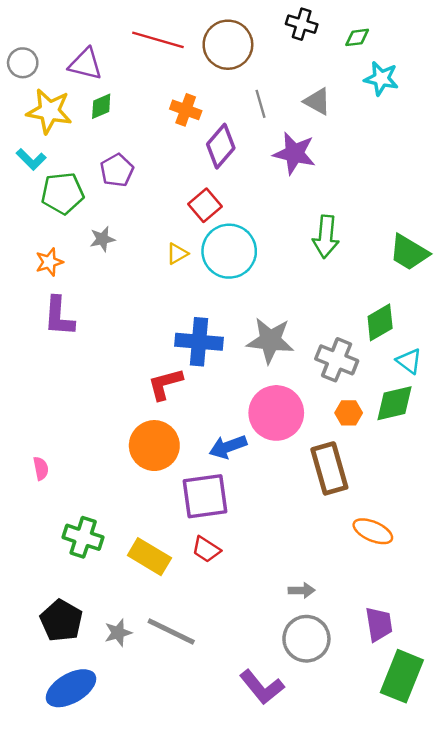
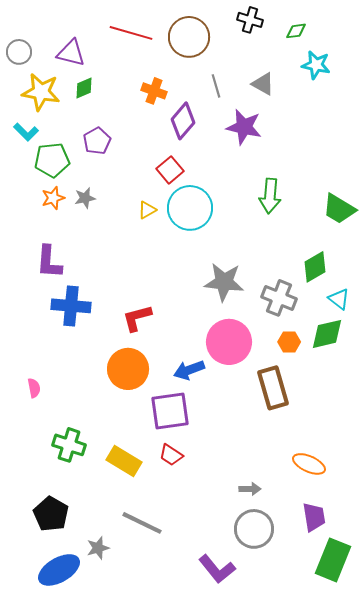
orange star: (49, 262) -> (53, 198), moved
blue cross: (199, 342) -> (71, 306), moved
orange ellipse: (373, 531) -> (309, 464), moved
gray star: (118, 633) -> (98, 548), moved

